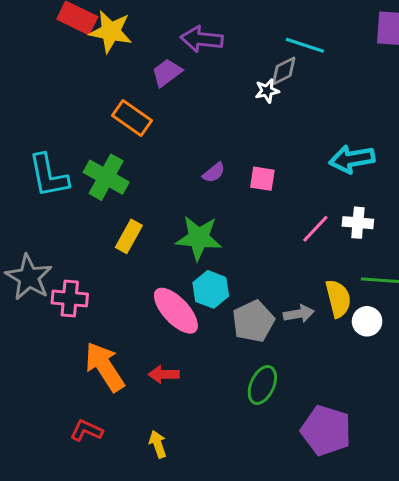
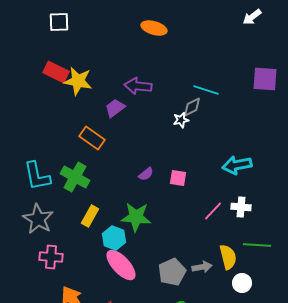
gray star: (29, 277) -> (38, 219), moved
cyan hexagon: (211, 289) -> (114, 238), moved
white circle: (367, 321) -> (242, 283), moved

